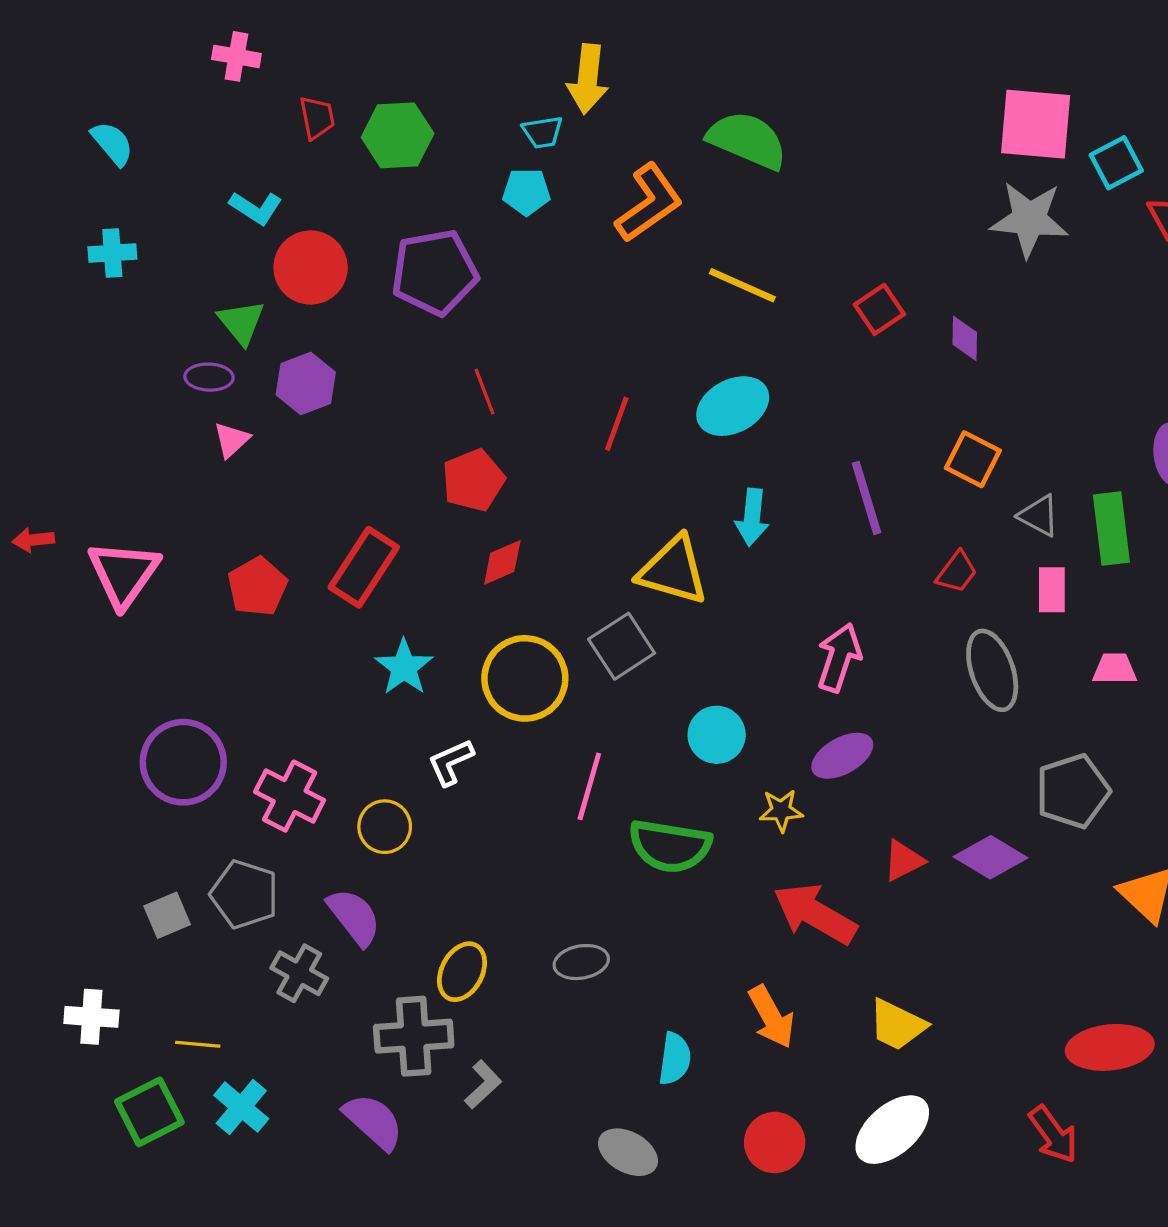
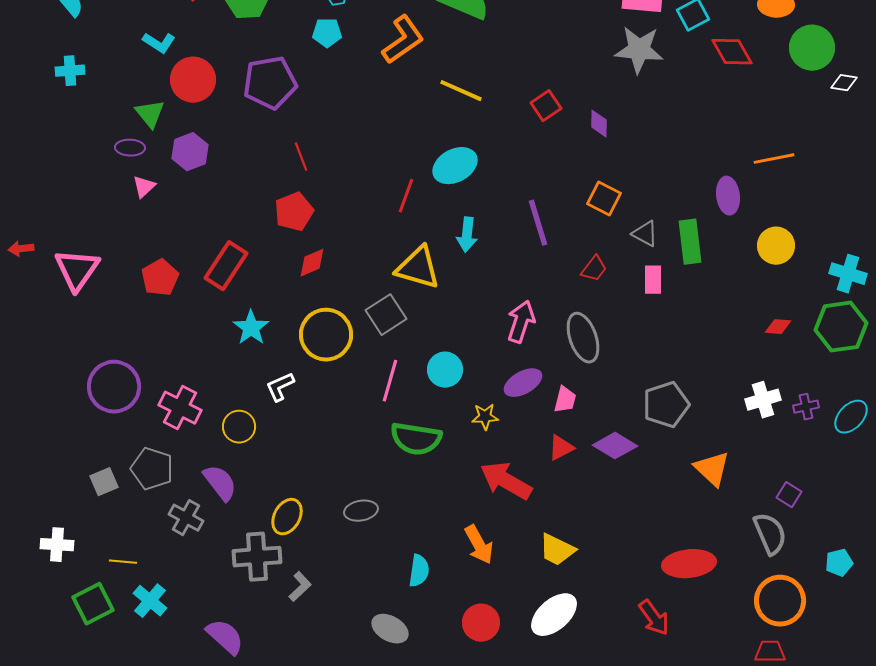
red line: (617, 424) -> (406, 196), moved
pink trapezoid: (1115, 669) -> (565, 400), moved, turned 104
gray ellipse: (992, 670) -> (583, 338), moved
pink line: (589, 786) -> (390, 381), moved
purple semicircle: (373, 1122) -> (225, 637), moved

